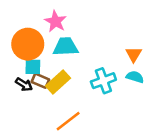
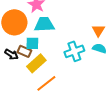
cyan square: (33, 67) -> (32, 43), moved
yellow rectangle: (58, 82) -> (36, 63), moved

